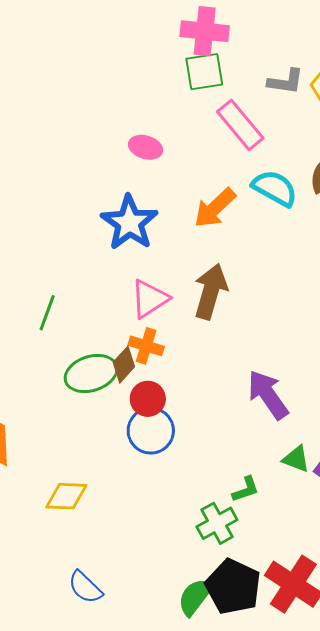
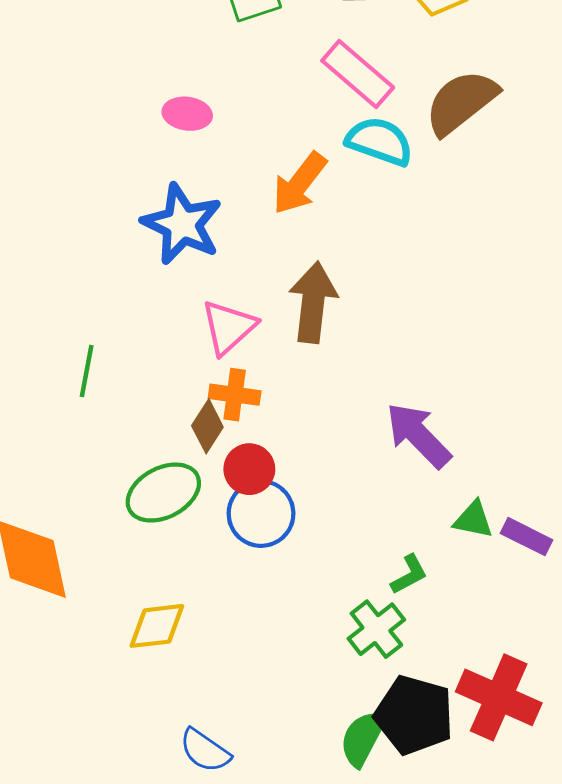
pink rectangle: (240, 125) -> (358, 74), moved
green ellipse: (91, 373) -> (163, 493), moved

